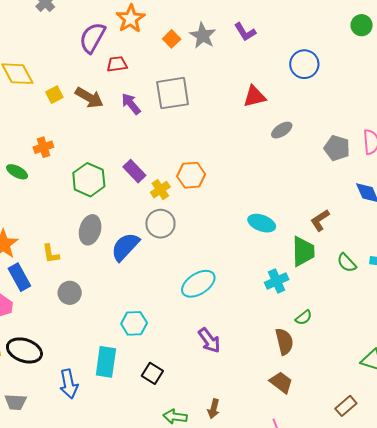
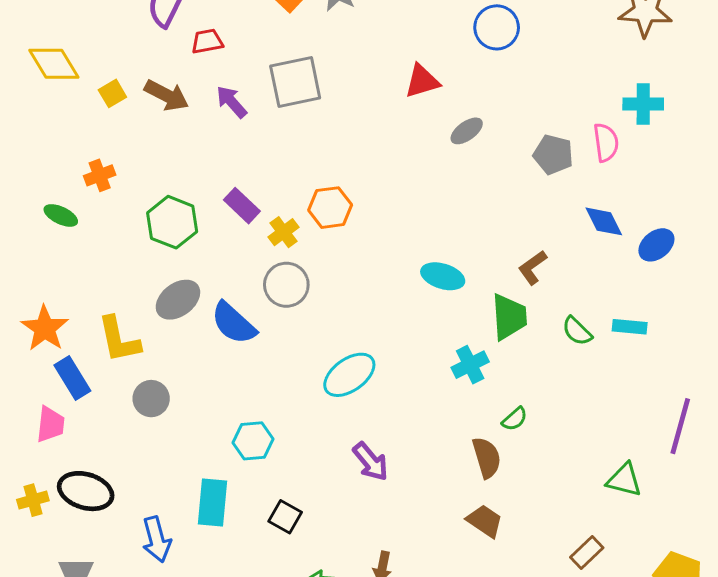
gray ellipse: (90, 230) -> (178, 300), turned 40
blue semicircle: (125, 247) -> (234, 323), turned -88
yellow L-shape: (51, 254) -> (119, 340), size x1.6

